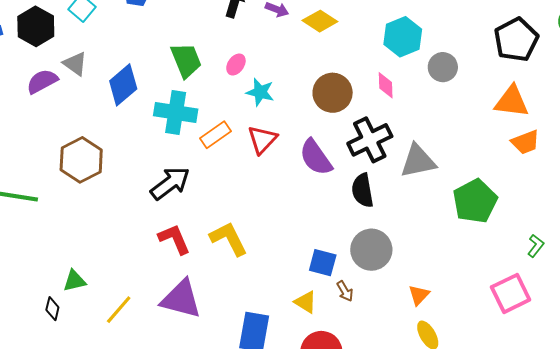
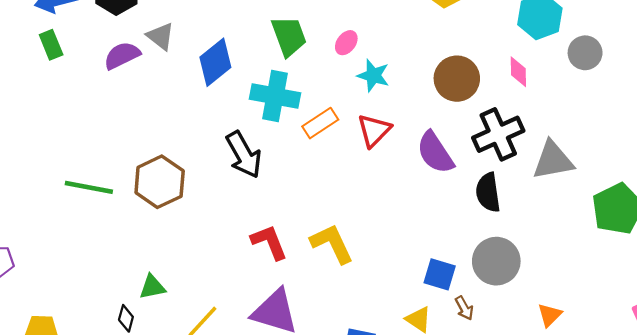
brown hexagon: (81, 160) -> (160, 182), moved
black arrow: (170, 183) -> (244, 155), moved, turned 96

